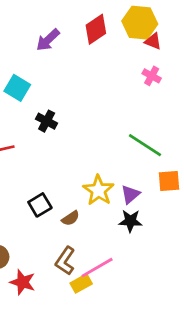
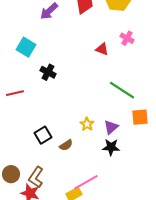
red triangle: (153, 41) -> (102, 49), moved
yellow star: (98, 190) -> (87, 124), size x0.6
brown L-shape: (65, 261) -> (36, 177), moved

